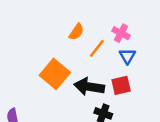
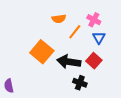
orange semicircle: (76, 32) -> (59, 19), turned 48
red square: (121, 85) -> (94, 61), turned -35

